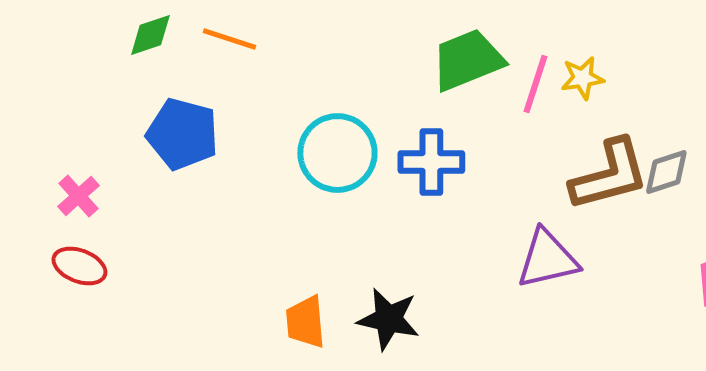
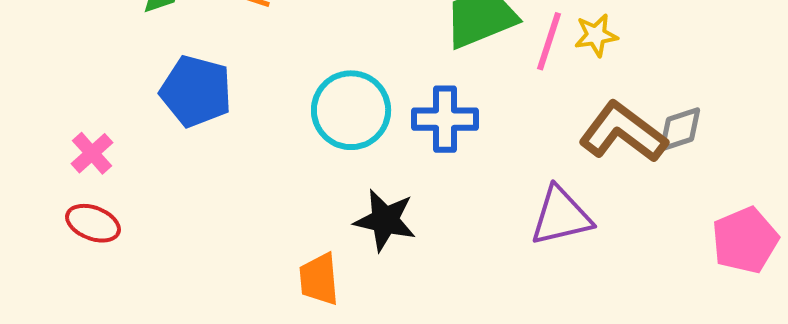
brown L-shape: (609, 175) -> (623, 132), turned -128
black star: (388, 319) -> (385, 220), moved

